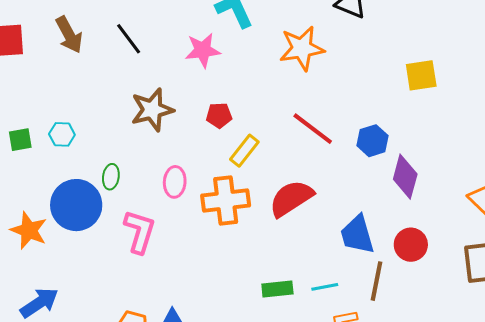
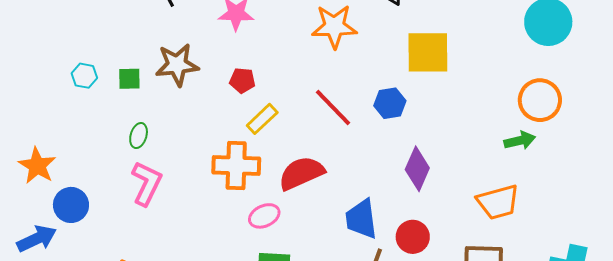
yellow square: (421, 75) -> (428, 52), moved, size x1.4
green square: (20, 140) -> (129, 79), moved
blue hexagon: (373, 141) -> (390, 103), moved
green ellipse: (111, 177) -> (139, 136), moved
pink ellipse: (175, 182) -> (264, 216), moved, turned 52
blue circle: (76, 205) -> (71, 205), moved, size x0.7

